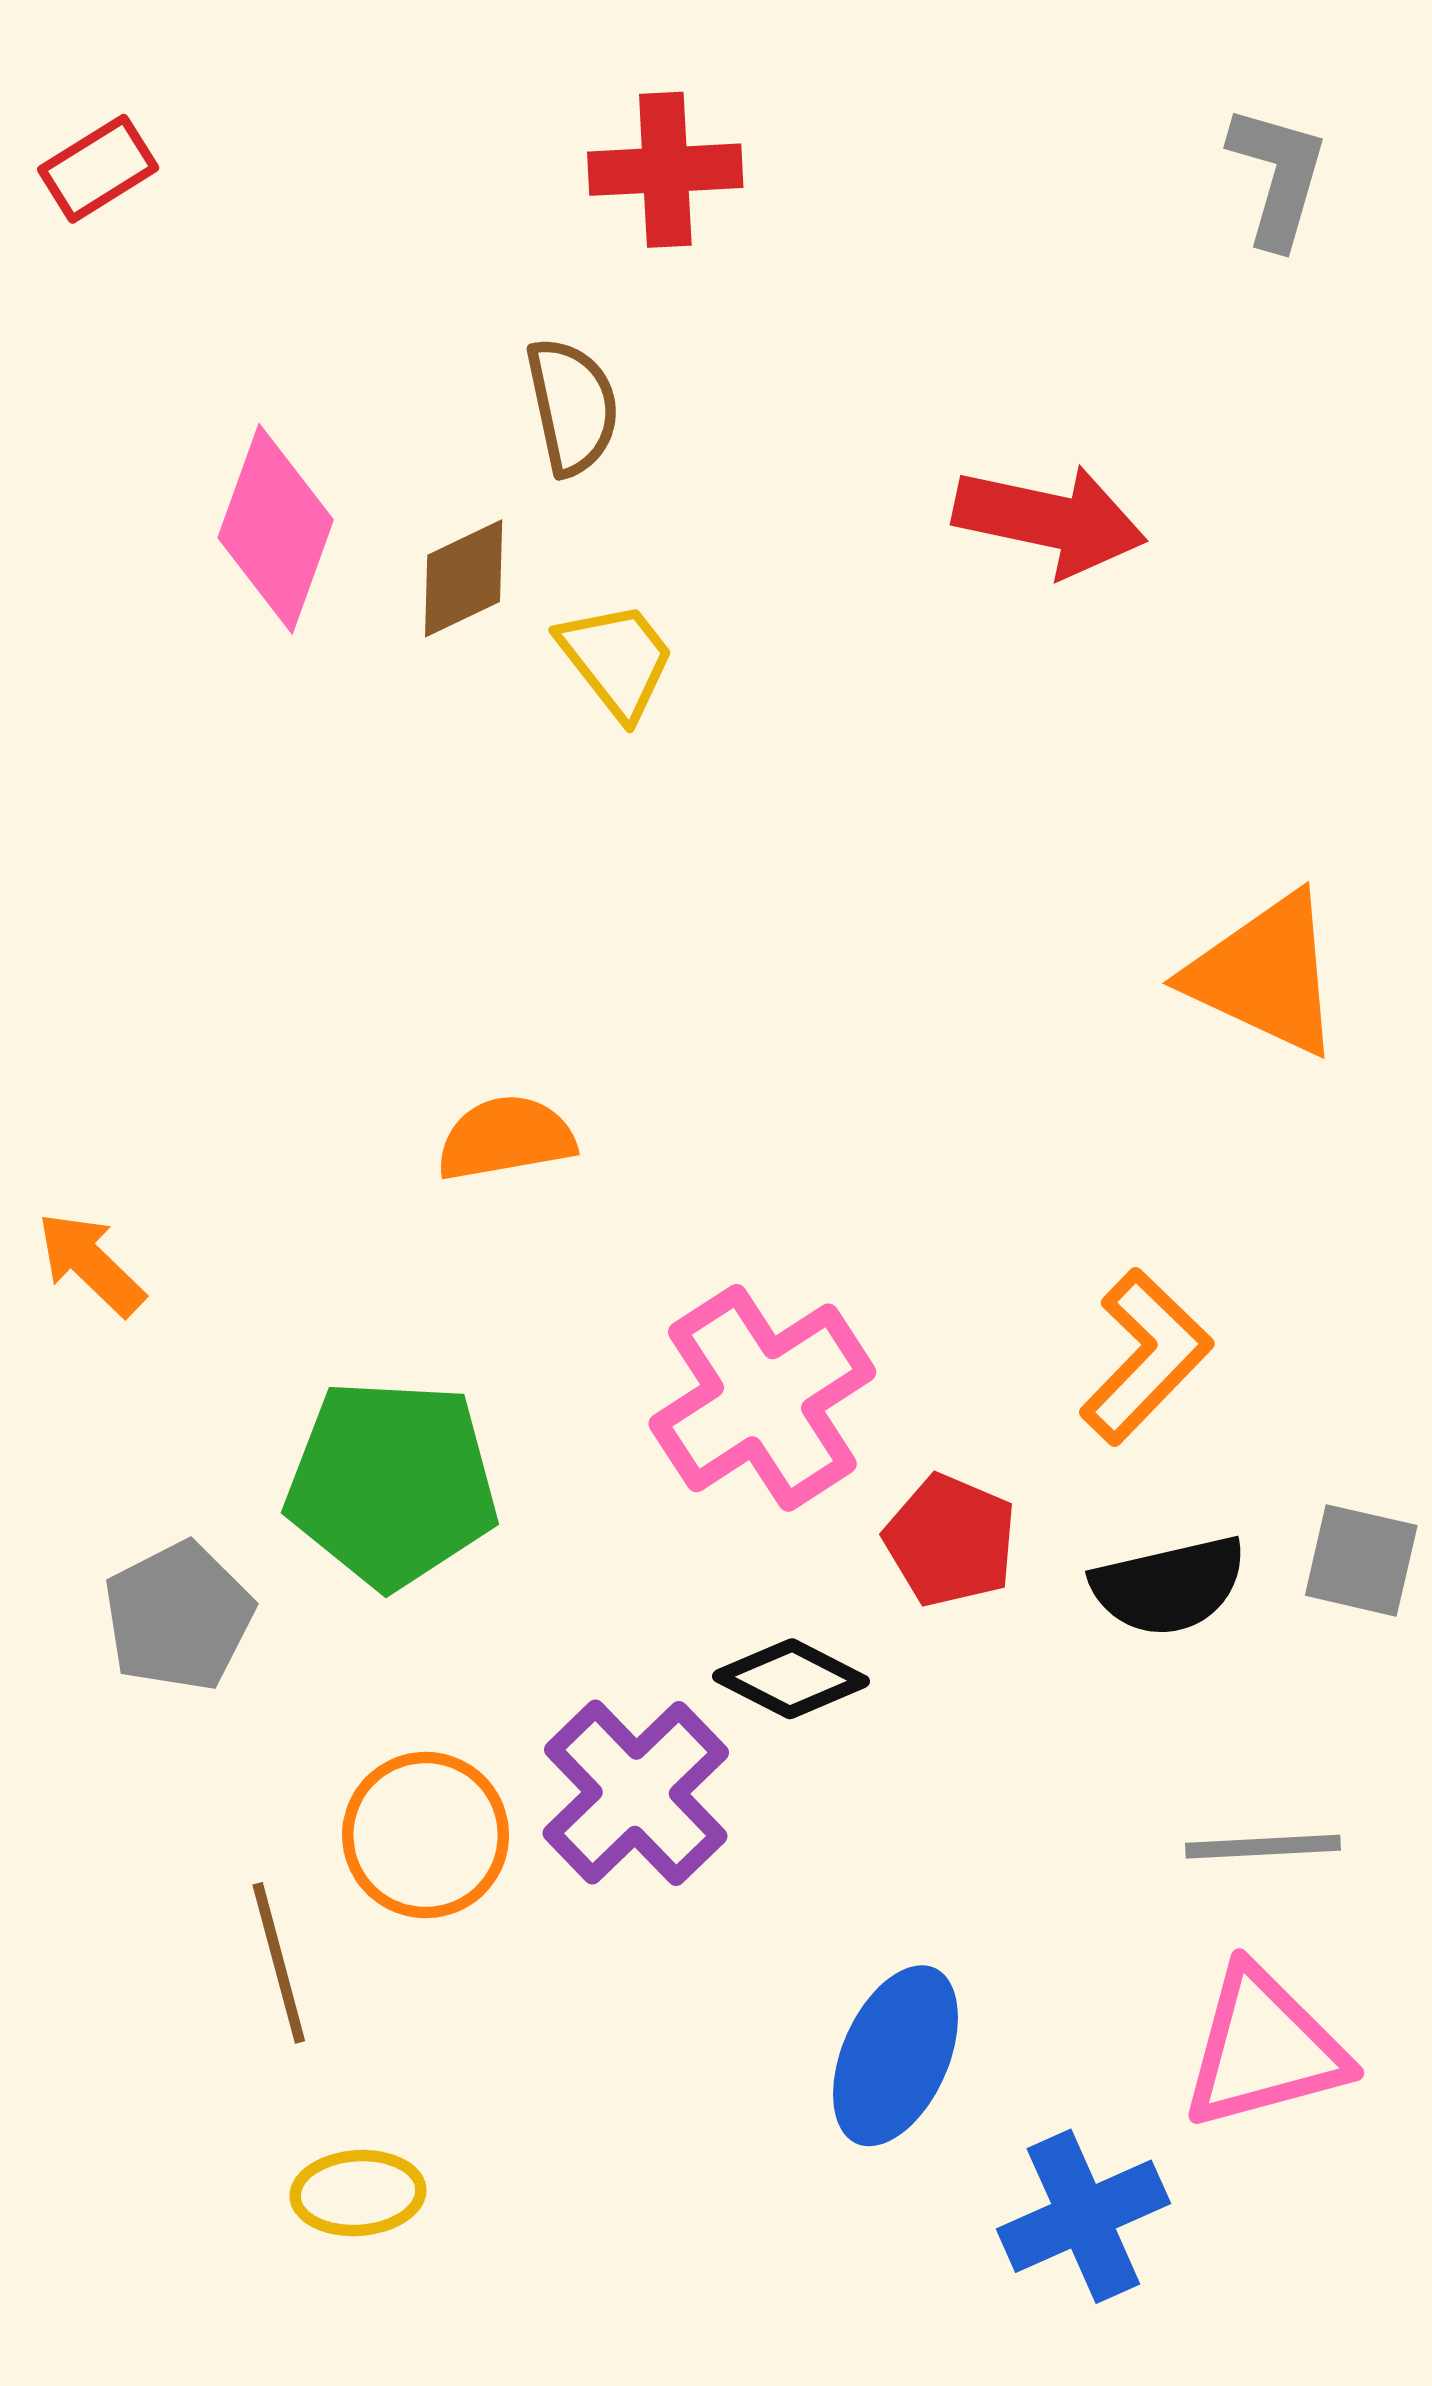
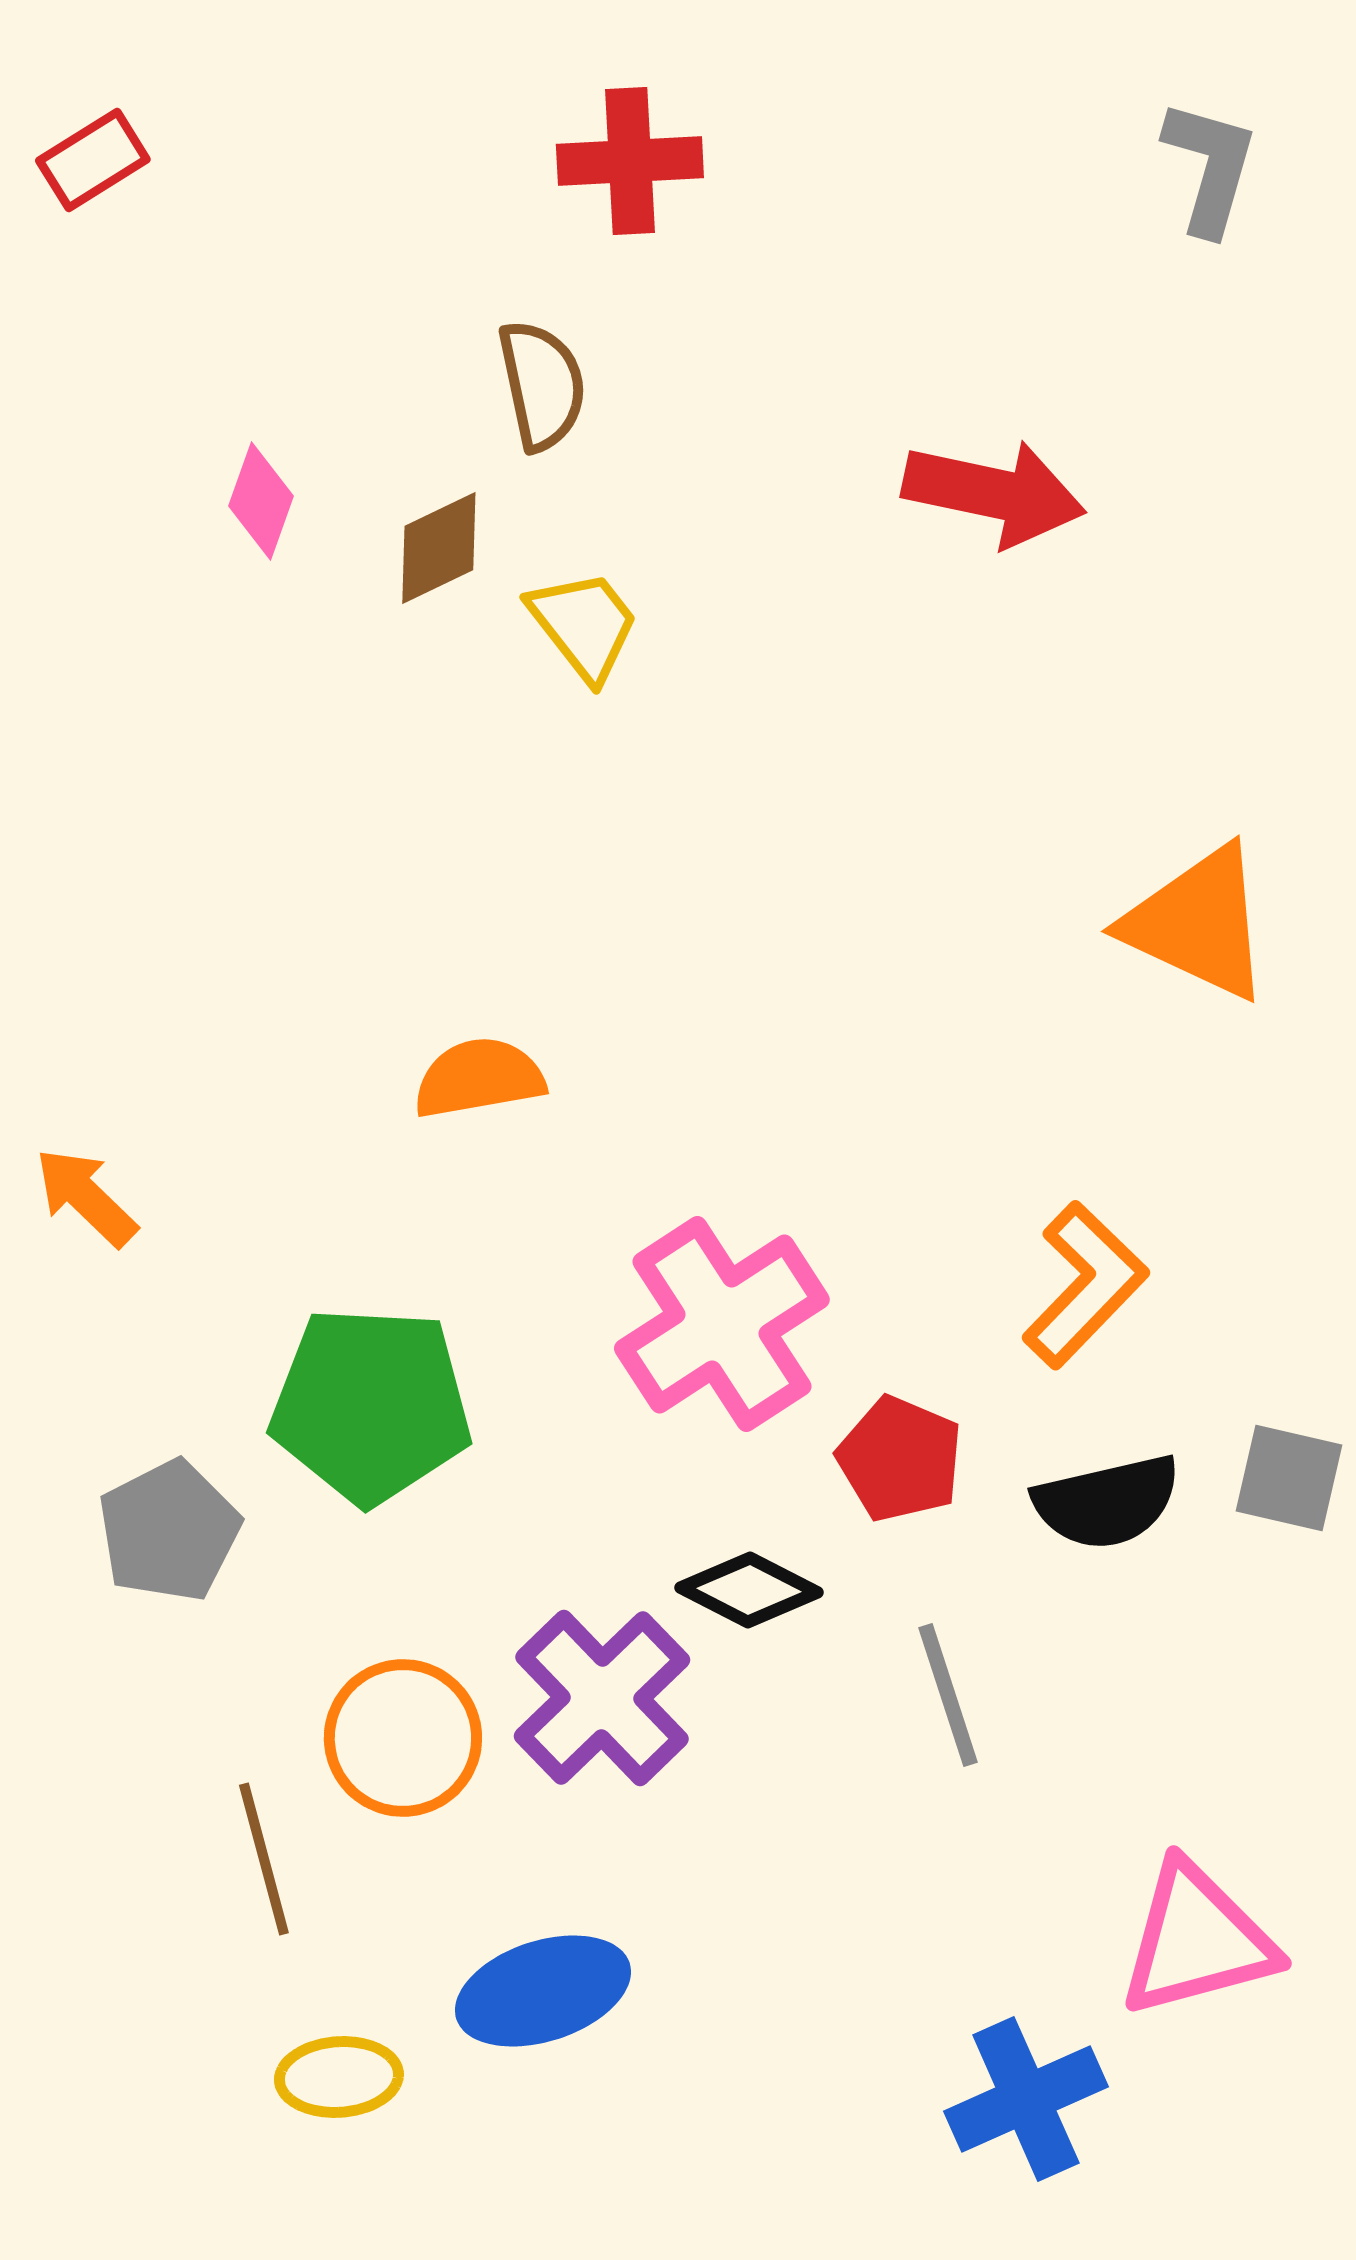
pink diamond: (276, 529) -> (261, 501), size x0.6
gray line: (1263, 1847) -> (948, 1695), moved, turned 75
blue ellipse: (895, 2056) -> (543, 1991), moved, turned 48

